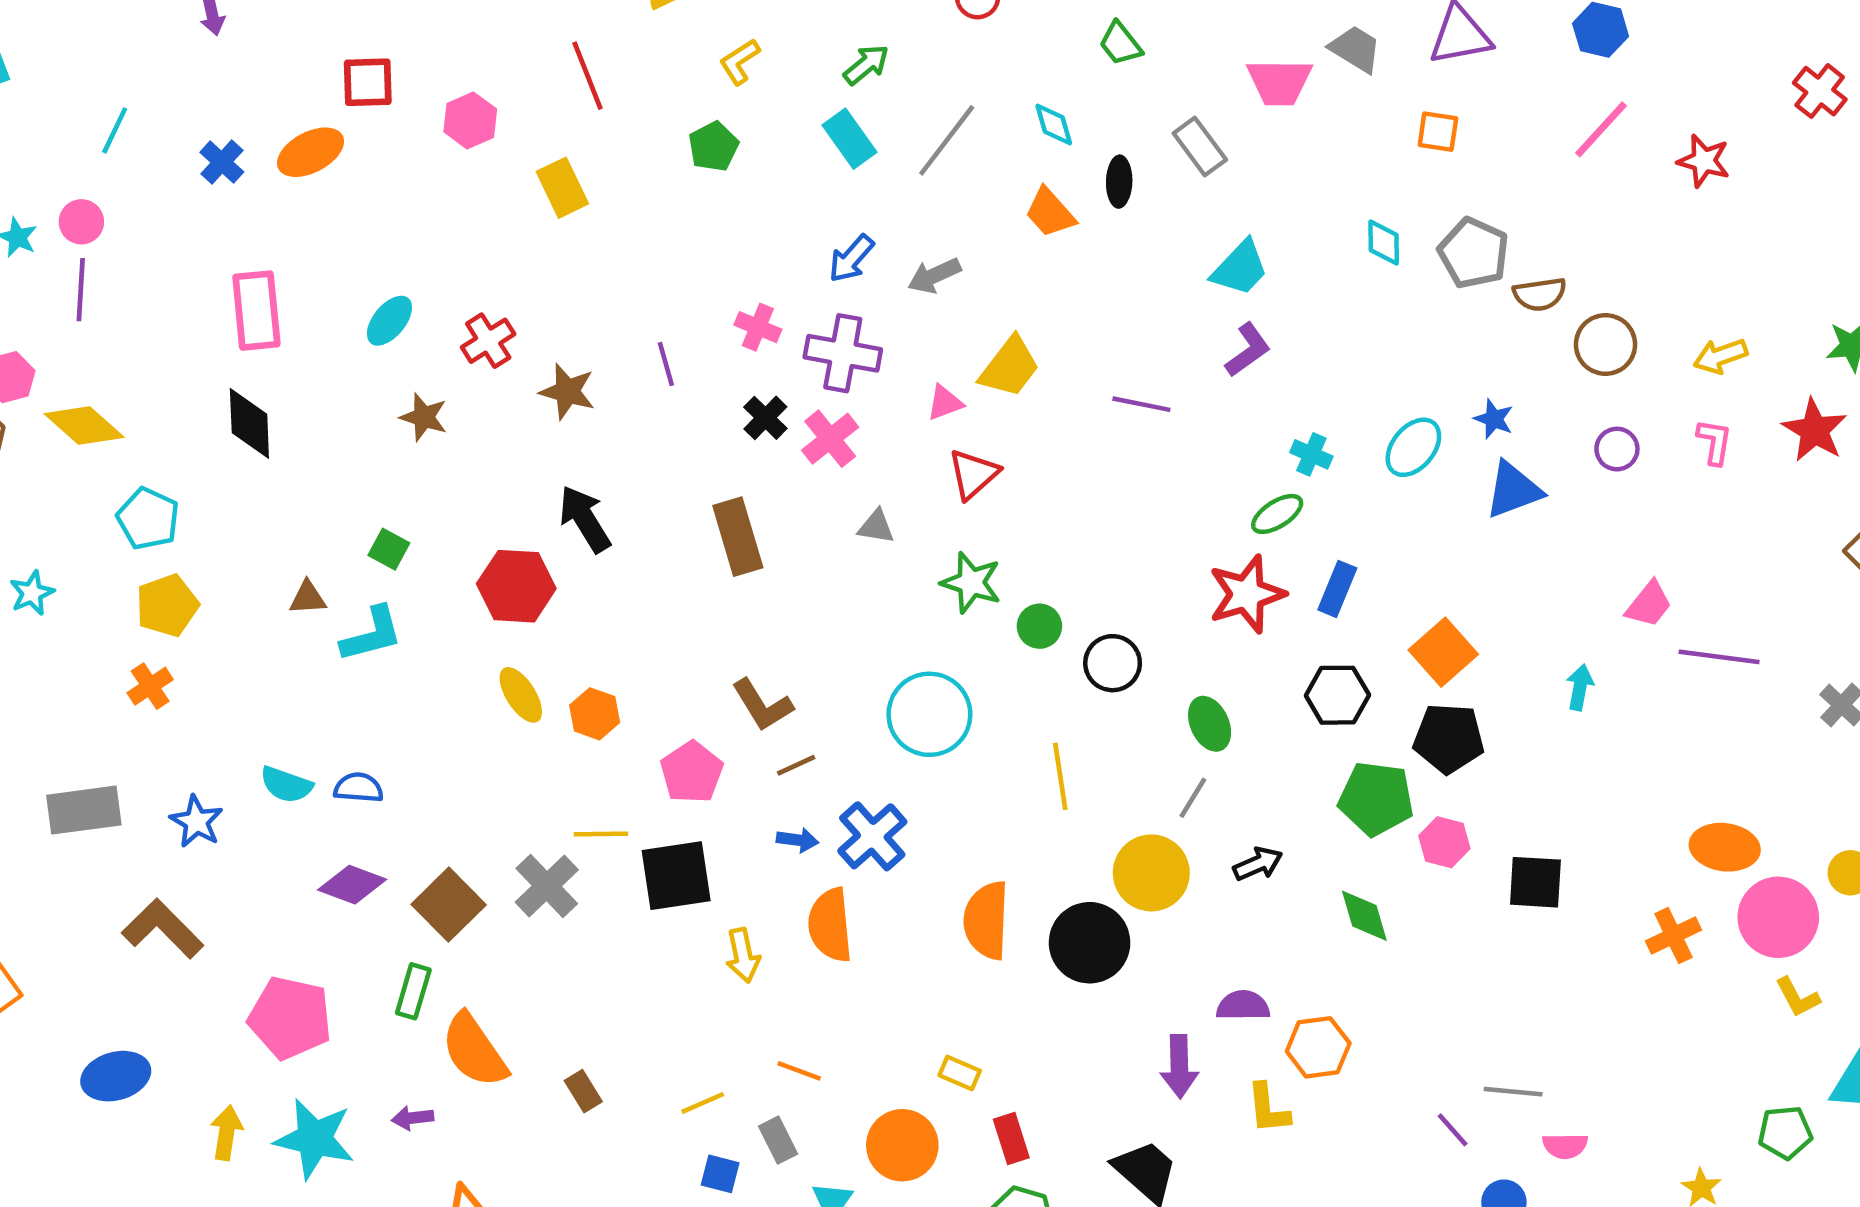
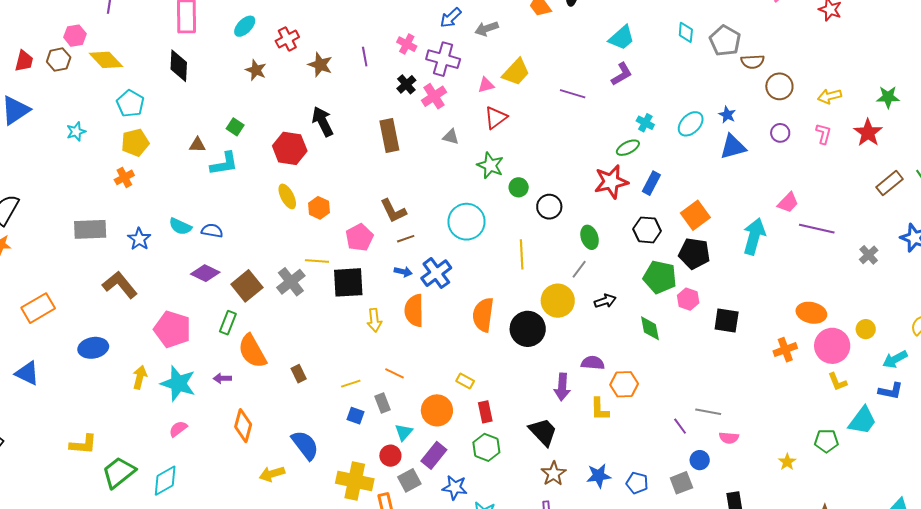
cyan arrow: (1580, 687) -> (754, 236), size x1.8

